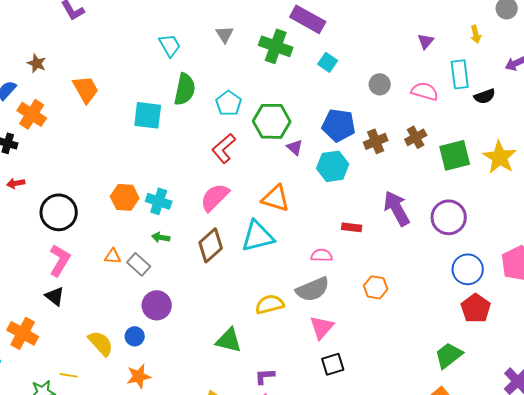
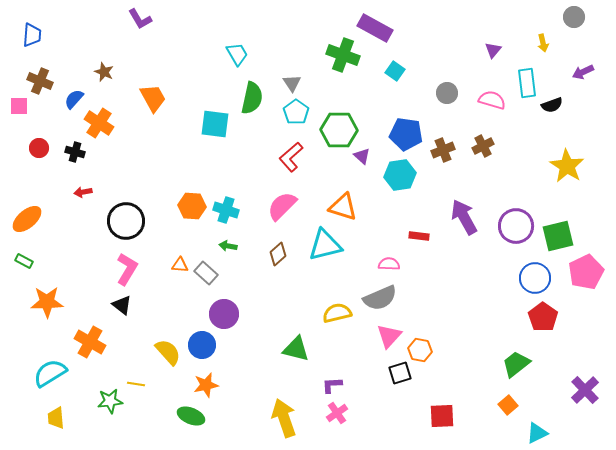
gray triangle: (225, 34) -> (292, 83), moved
green square: (455, 155) -> (558, 236), moved
brown diamond: (211, 245) -> (278, 254), size x0.7
orange hexagon: (376, 287) -> (420, 350), moved
blue circle: (135, 336) -> (202, 345), size x1.4

